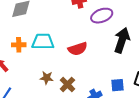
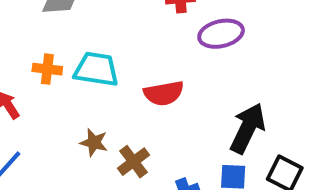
black arrow: (122, 40) -> (248, 128), moved

